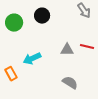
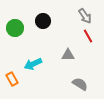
red line: (87, 47) -> (88, 36), moved, turned 48
gray semicircle: (70, 83) -> (80, 84), moved

